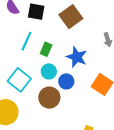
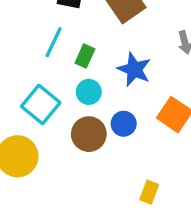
blue circle: (66, 81) -> (124, 124), moved

